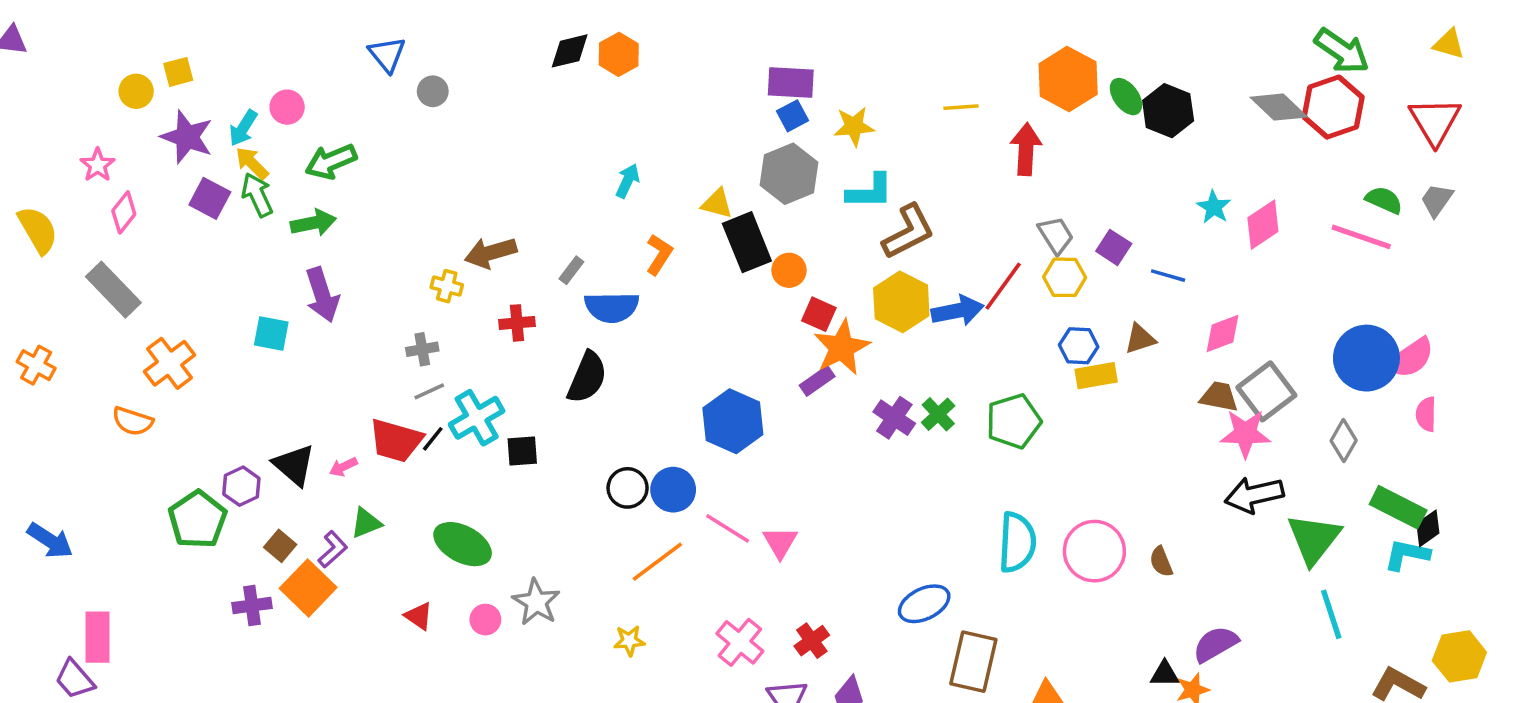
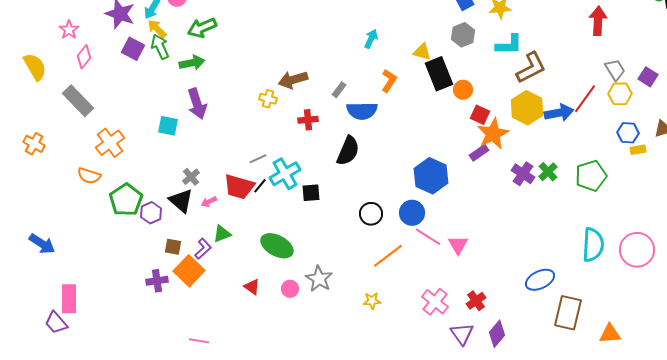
gray hexagon: (789, 174) -> (463, 35), size x0.7
gray cross: (422, 349) -> (191, 177), moved, turned -30
yellow rectangle: (1096, 376) -> (638, 150), size x0.7
blue circle: (673, 490) -> (412, 213), moved
green pentagon: (198, 520) -> (126, 200), moved
brown square: (280, 546) -> (173, 247), turned -30

